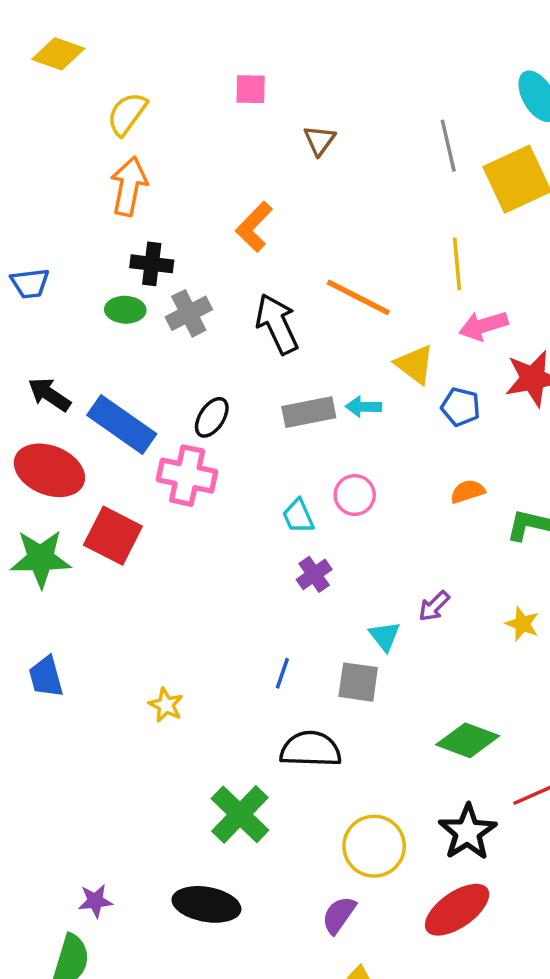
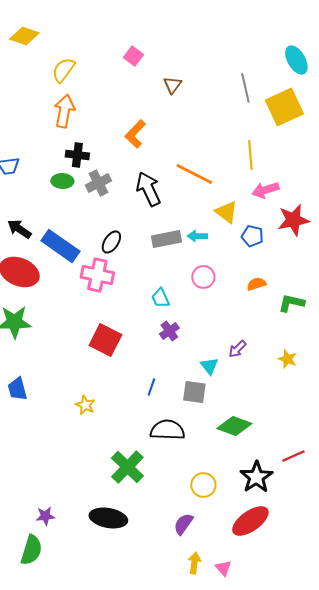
pink square: (251, 89) -> (133, 56), turned 36
pink circle: (355, 495) -> (203, 277), moved
red square: (113, 536) -> (105, 340), moved
green diamond: (468, 740) -> (234, 426), moved
yellow circle: (374, 846) -> (203, 485), size x0.7

